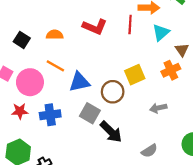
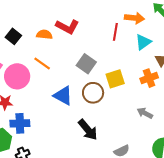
red L-shape: (95, 27) -> (67, 27), moved
blue triangle: (79, 82) -> (63, 96), moved, turned 35
gray arrow: (158, 108) -> (145, 113), moved, turned 35
gray square: (90, 113) -> (86, 64), moved
blue cross: (50, 115) -> (20, 123), moved

